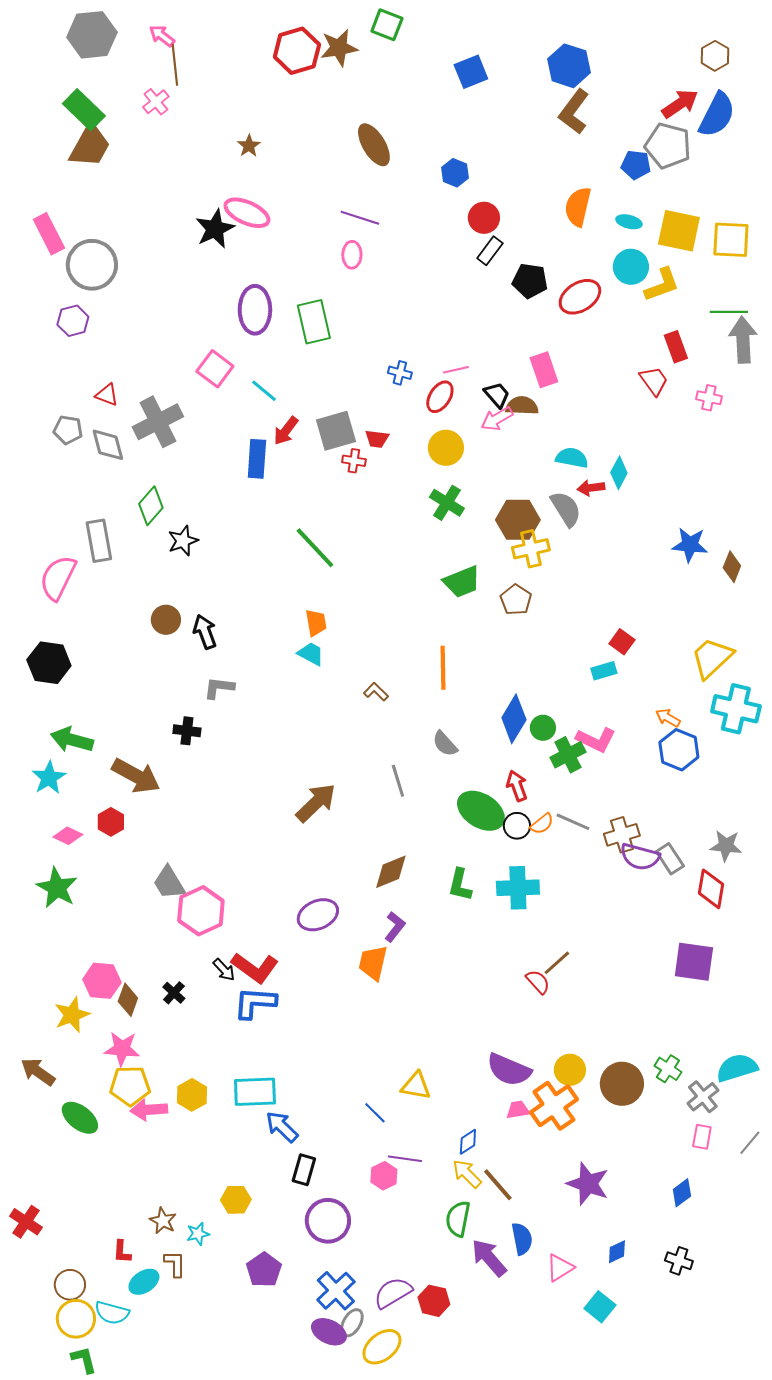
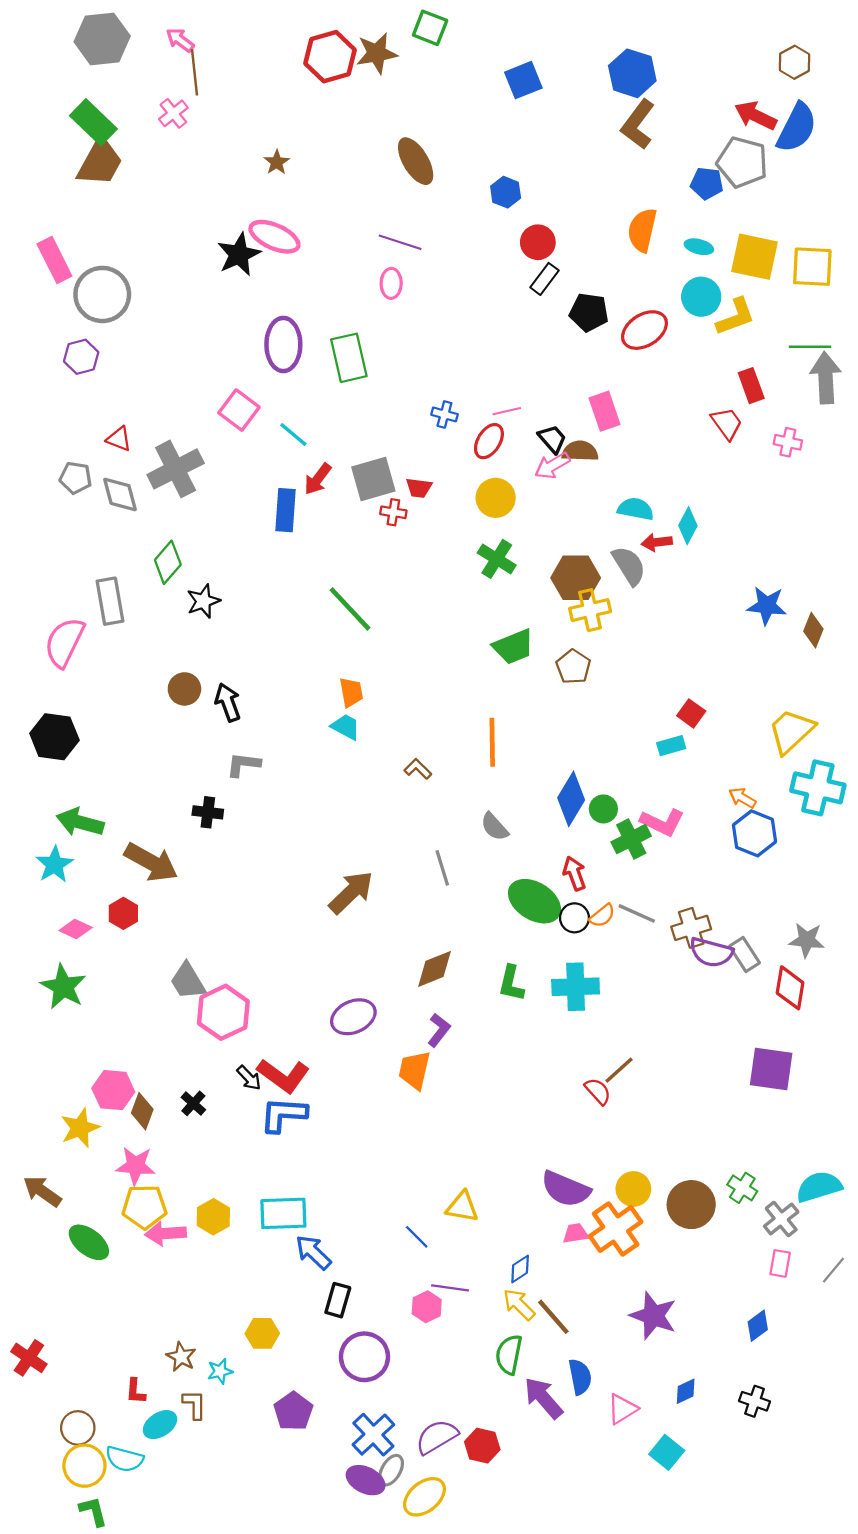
red arrow: (680, 104) -> (756, 116), turned -120

